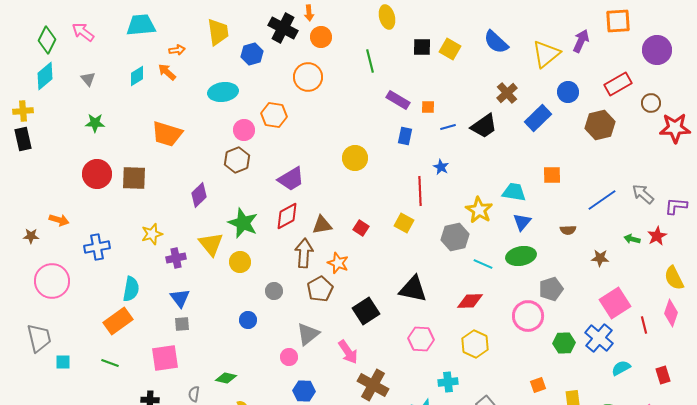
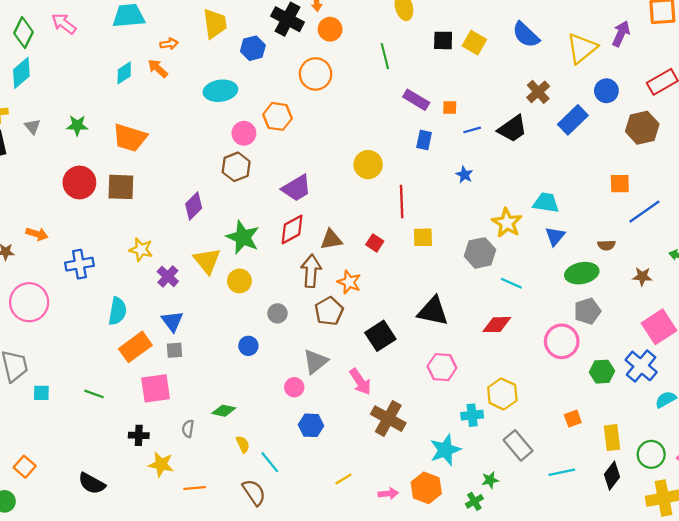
gray triangle: (88, 79) -> (32, 127), moved
orange trapezoid: (167, 134) -> (130, 138), moved
orange square: (552, 175) -> (620, 184), moved
red line: (420, 191) -> (402, 202), moved
yellow square: (404, 223) -> (423, 237), turned -30
yellow star: (152, 234) -> (141, 250), turned 30
green ellipse: (521, 256) -> (582, 273), moved
purple cross: (176, 258) -> (168, 276), turned -36
orange rectangle: (118, 321) -> (135, 347), moved
yellow hexagon: (475, 344) -> (502, 394), moved

